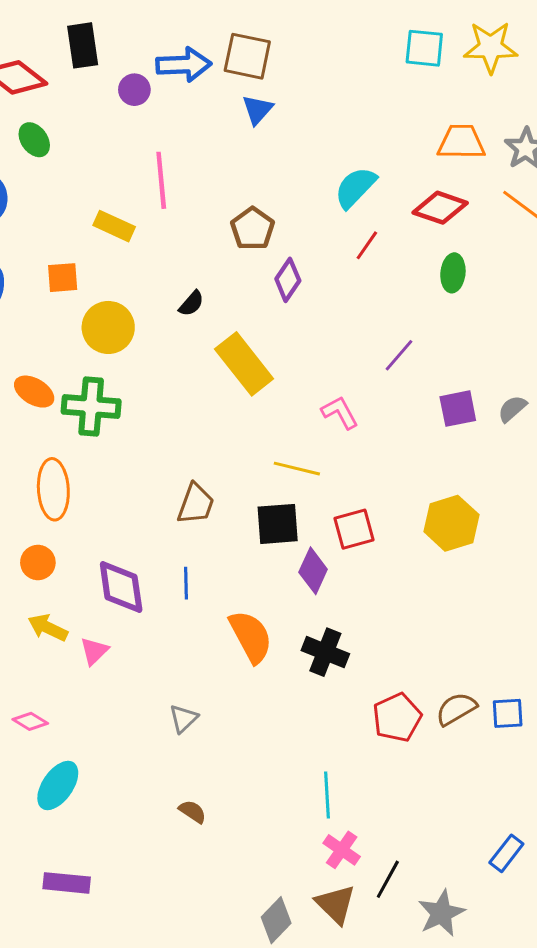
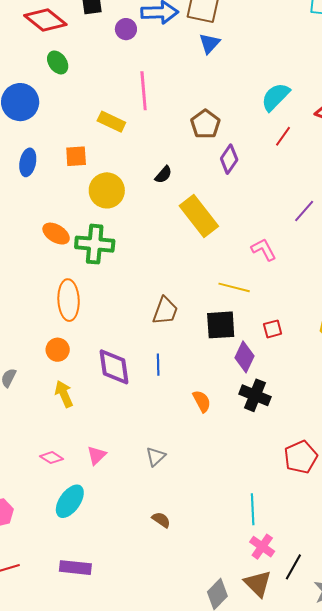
red square: (354, 529) -> (273, 329), size x0.7
yellow arrow: (48, 628) -> (64, 394), turned 40
orange semicircle: (251, 637) -> (202, 401), size x0.6
pink triangle: (94, 651) -> (97, 455), moved
black cross: (325, 652) -> (255, 395), moved

